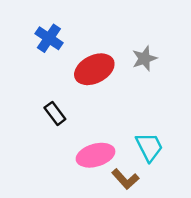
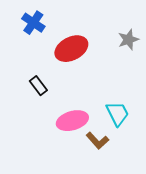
gray star: (144, 58) -> (128, 40), moved

